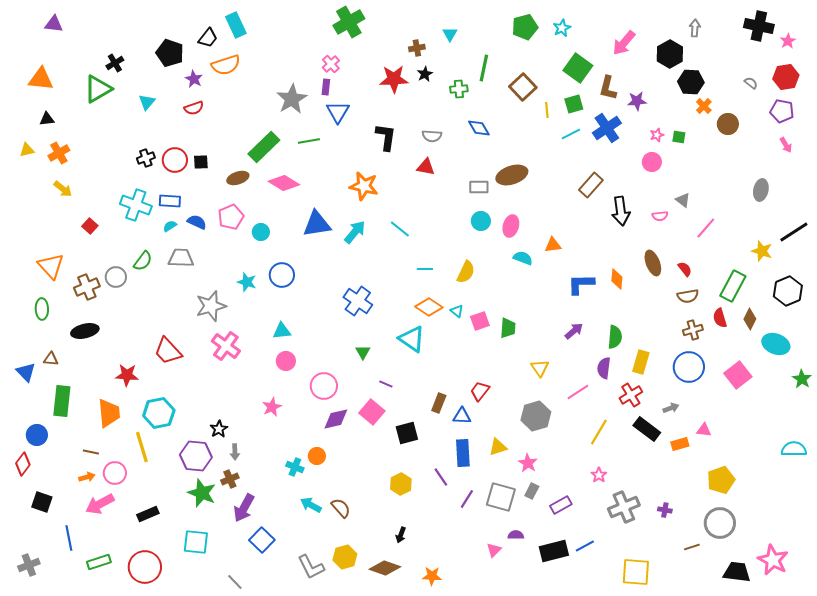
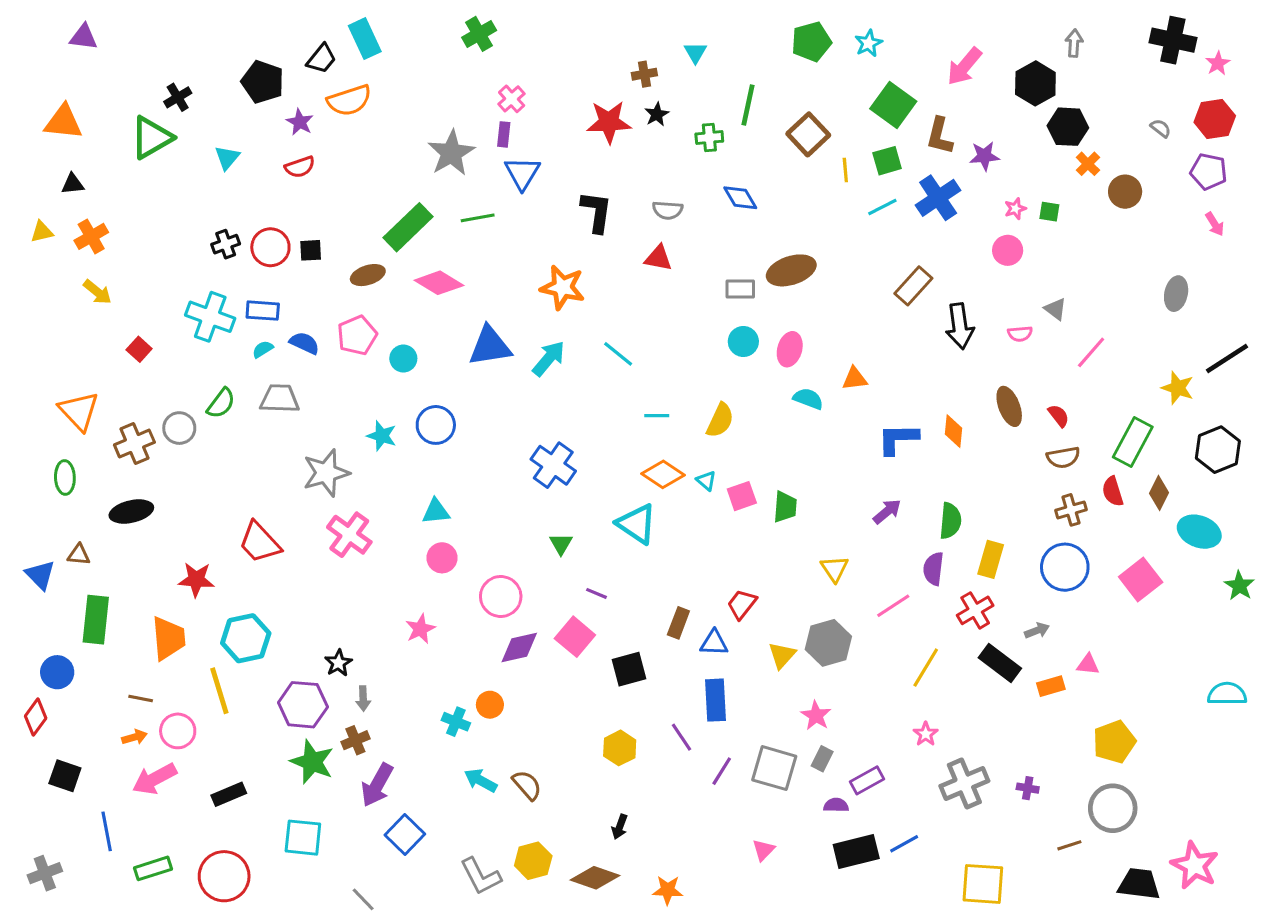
green cross: (349, 22) -> (479, 34), moved, size x0.7
yellow triangle: (498, 447) -> (782, 655), moved, turned -30
purple semicircle: (516, 535) -> (836, 805), moved

